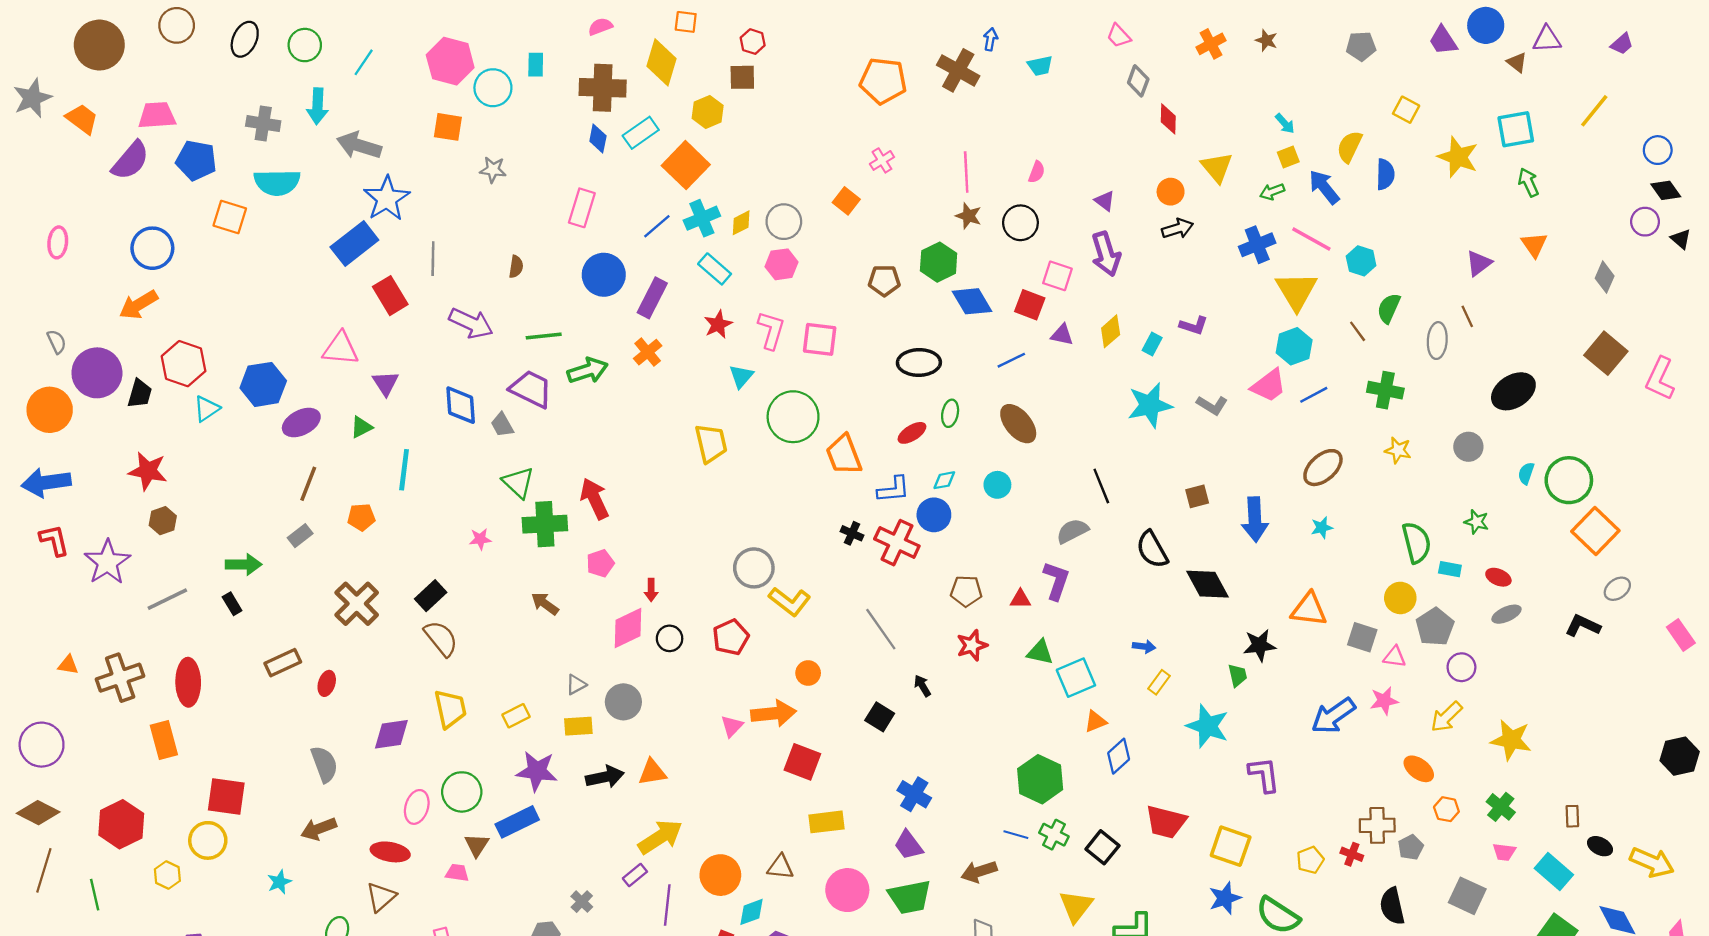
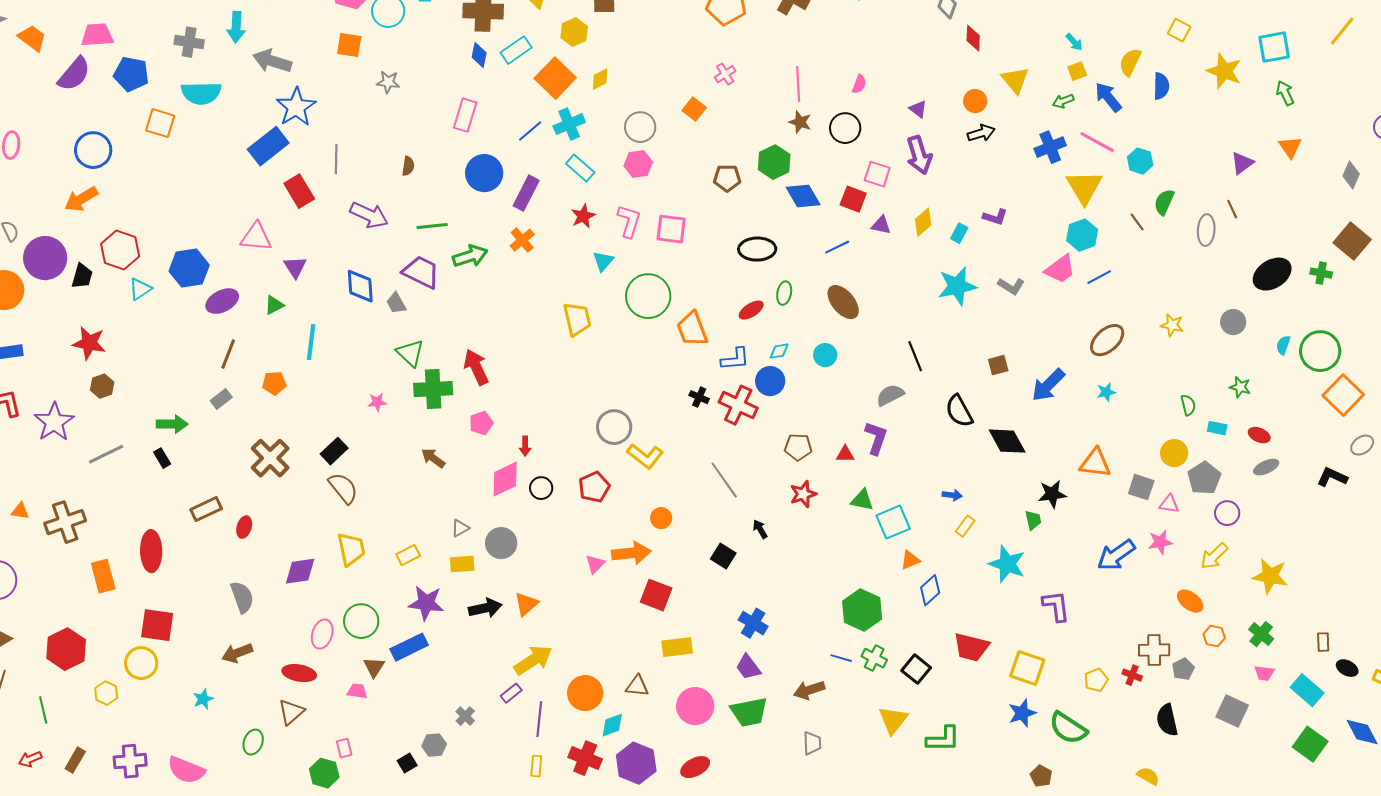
yellow diamond: (741, 223) -> (600, 79), moved
green cross: (1385, 390) -> (1321, 273), moved, size x0.7
blue arrow: (1255, 519) -> (1048, 385), turned 48
green semicircle: (1416, 543) -> (1188, 405), size x0.6
red ellipse: (188, 682) -> (151, 551), moved
orange triangle: (652, 772) -> (526, 604), turned -32

